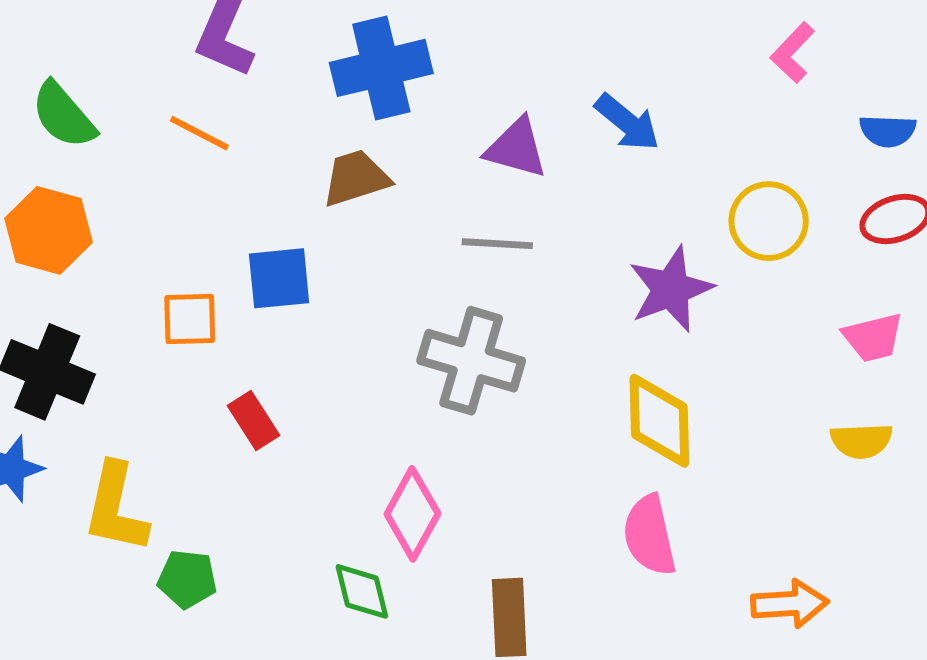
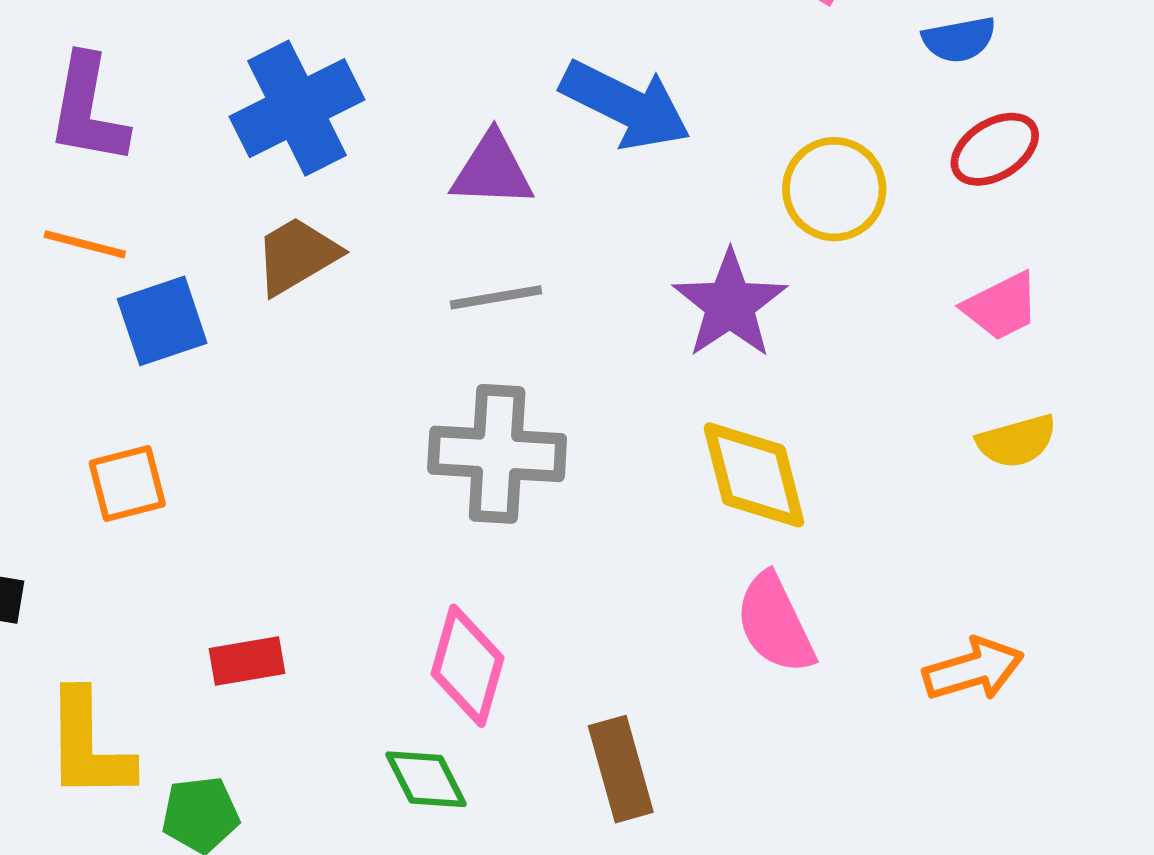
blue arrow: (627, 122) -> (626, 105), size x1.4
blue square: (279, 278) -> (162, 321), moved
red rectangle: (254, 420) -> (247, 661), moved, turned -54

